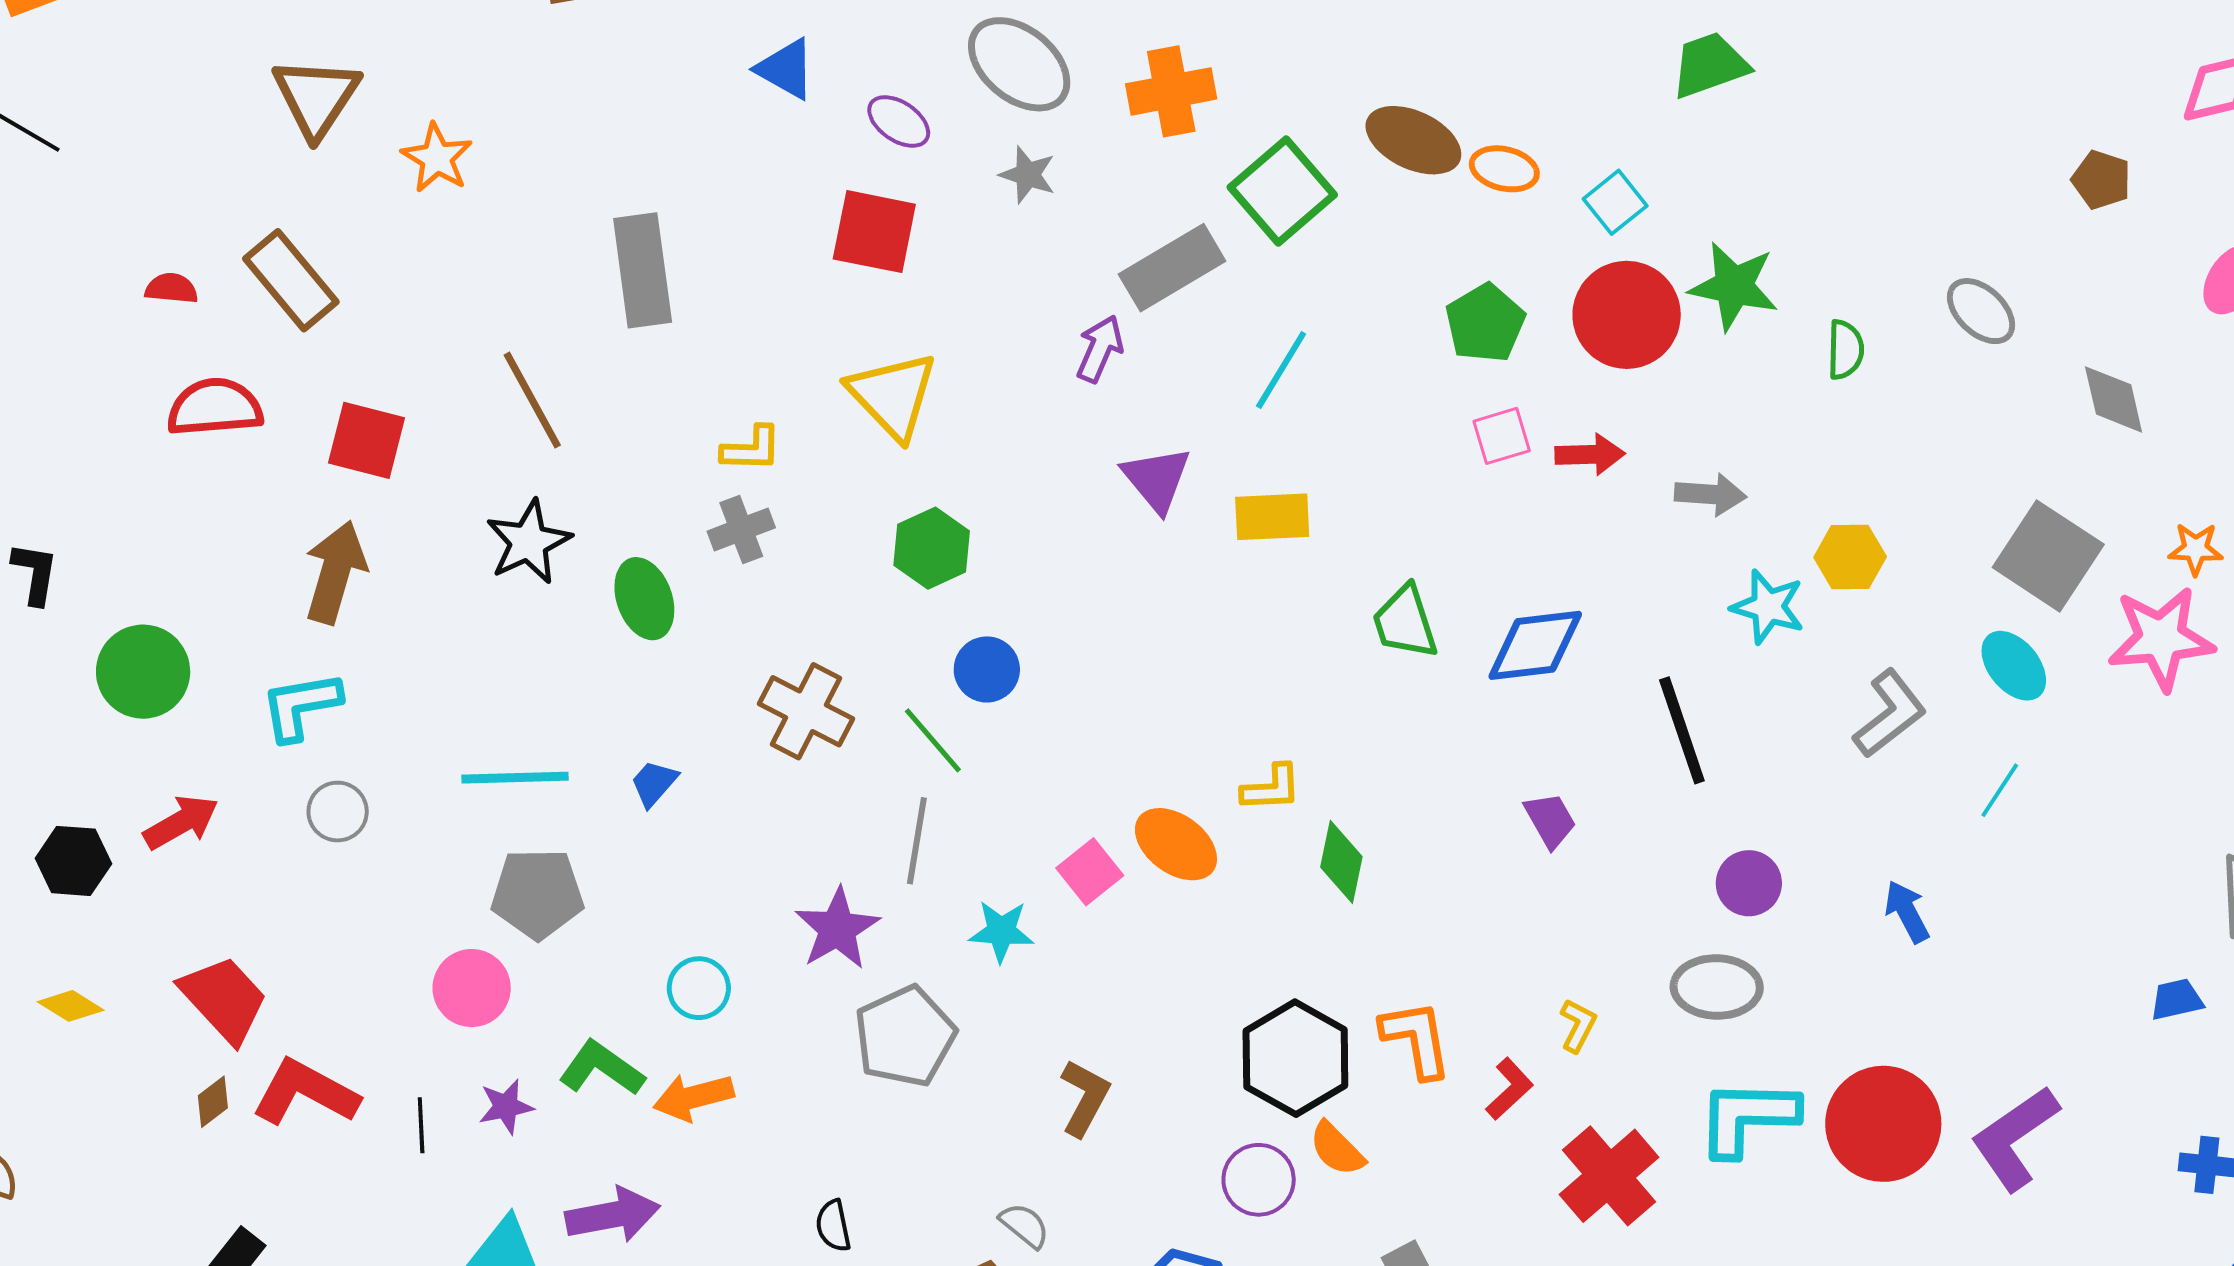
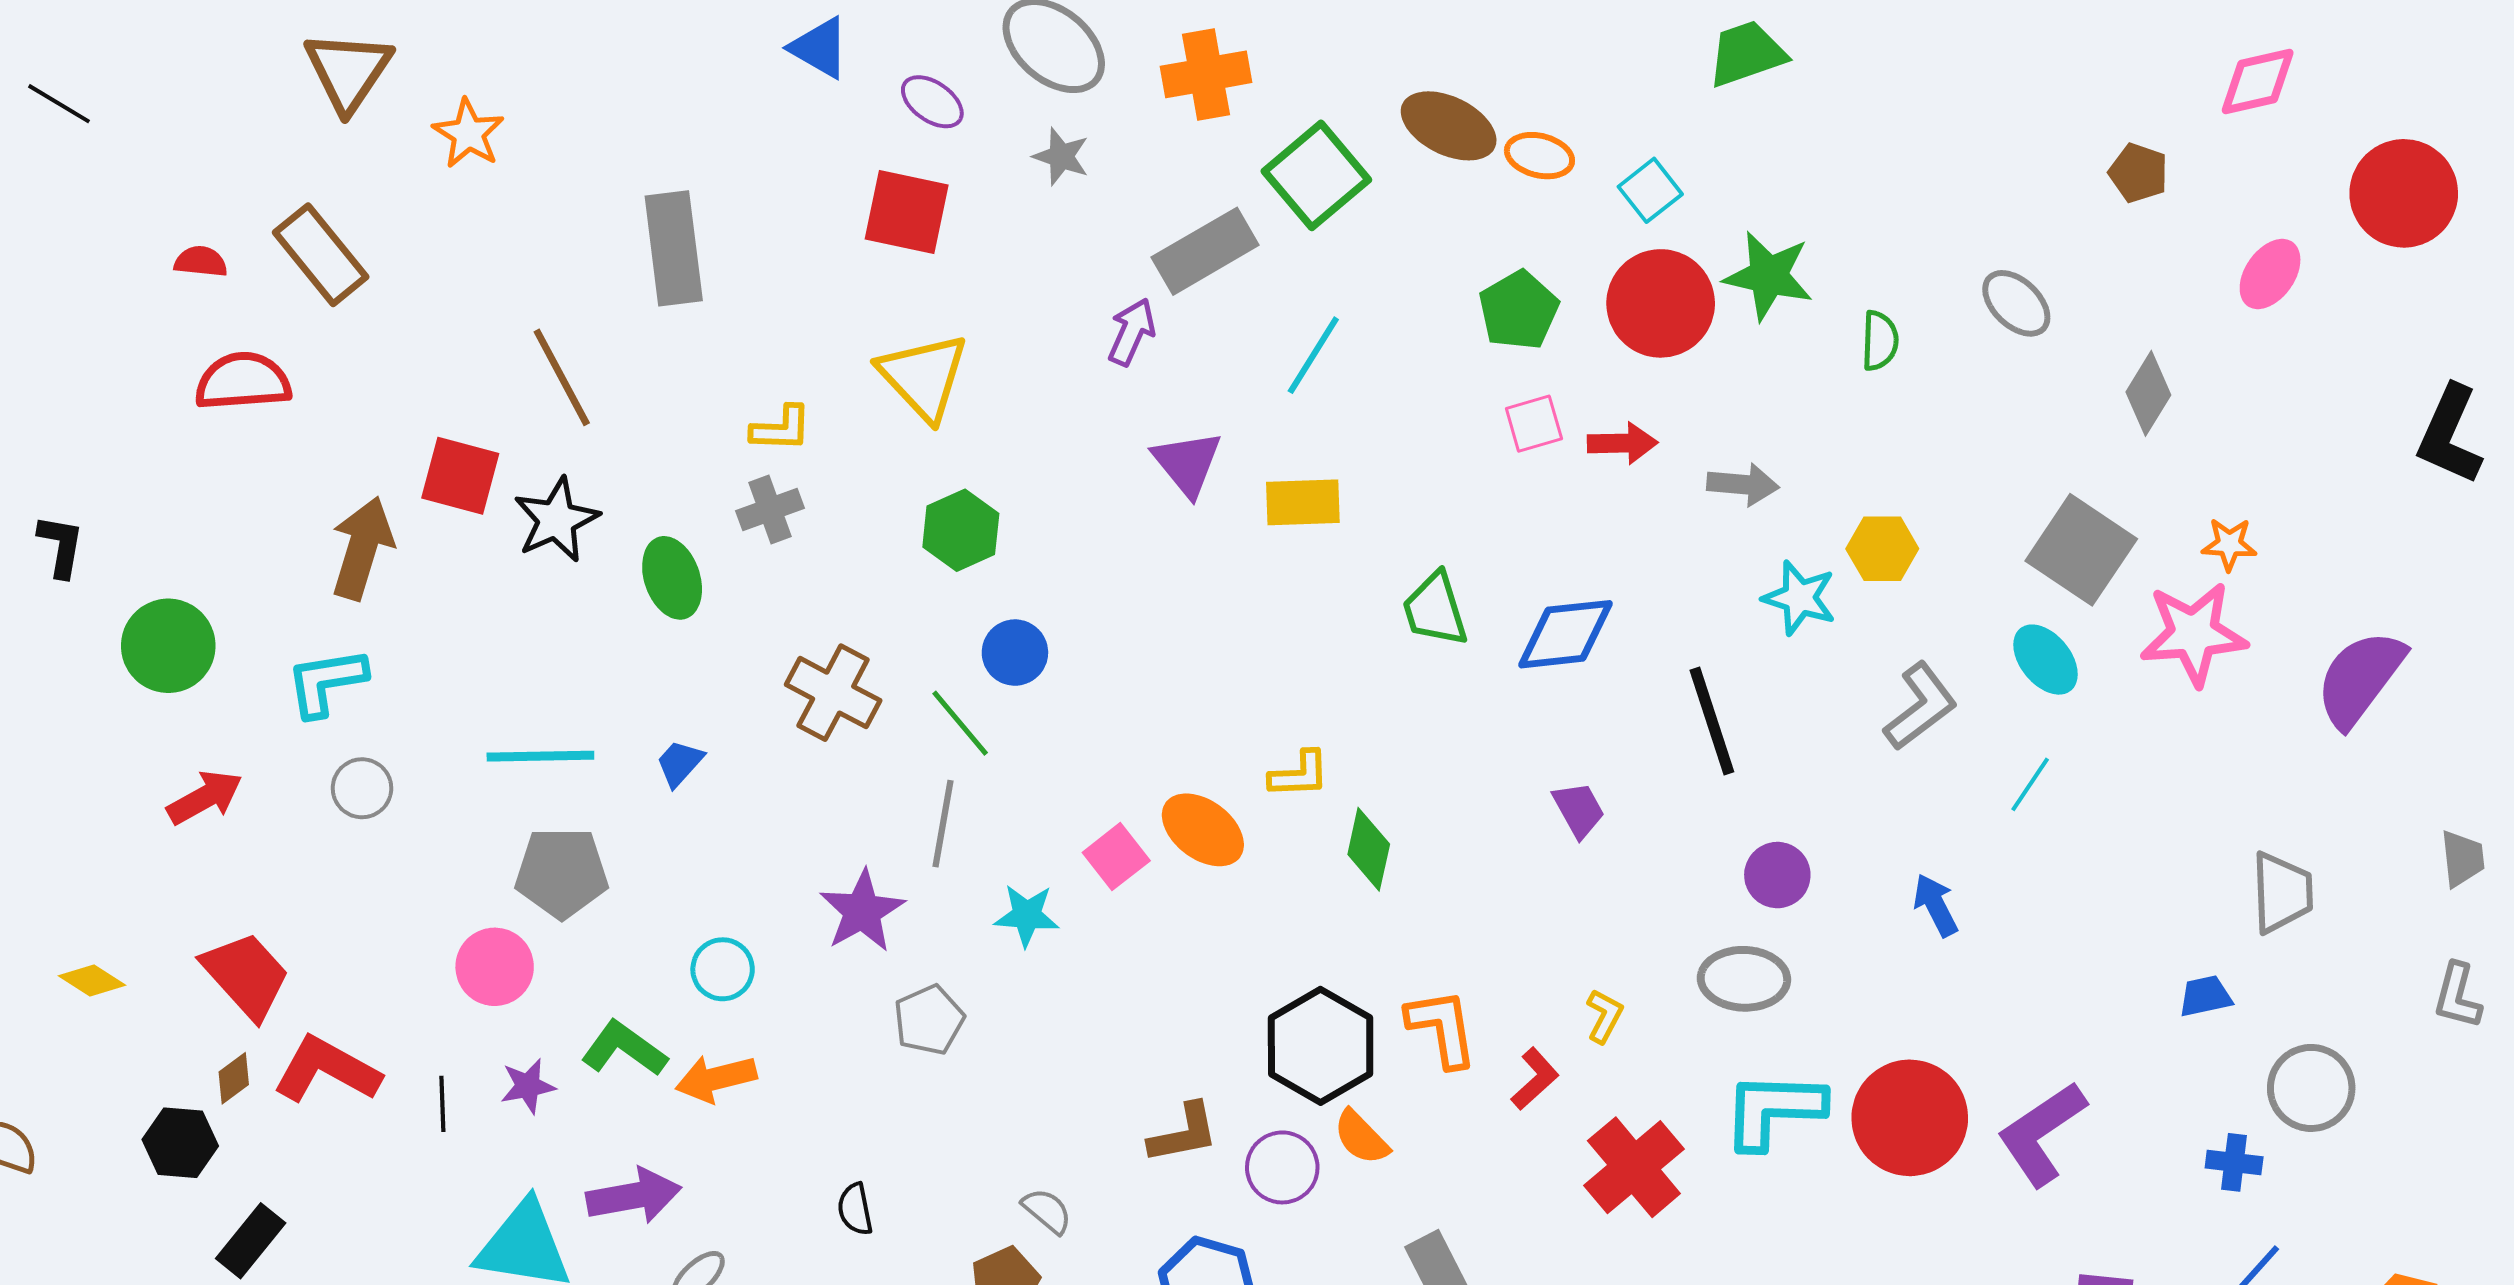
gray diamond: (2114, 399) -> (2148, 393), turned 44
red square: (367, 440) -> (460, 476), moved
black hexagon: (73, 861) -> (180, 1143), moved
gray pentagon: (905, 1036) -> (929, 1020), size x0.7
brown L-shape: (1085, 1098) -> (1184, 1133), moved, turned 50

